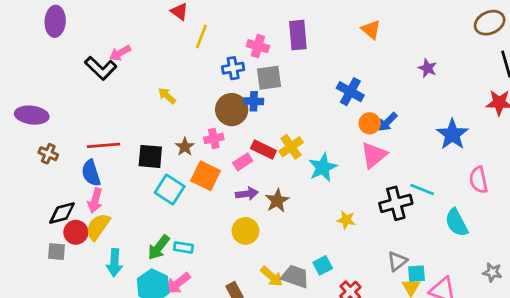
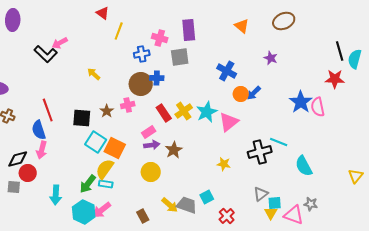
brown ellipse: (490, 23) -> (284, 21), moved
purple star: (428, 68) -> (271, 58), moved
gray square: (269, 78) -> (180, 57), moved
red line: (103, 145) -> (48, 110), turned 75
red rectangle: (263, 150) -> (164, 113), turned 30
pink triangle: (374, 155) -> (229, 122), moved
pink rectangle: (243, 162) -> (149, 132), moved
cyan star: (323, 167) -> (207, 112), moved
orange square: (205, 176) -> (115, 148), moved
pink semicircle: (479, 180) -> (318, 107), moved
yellow semicircle: (98, 227) -> (105, 169), moved
gray star: (492, 272) -> (311, 204), moved

